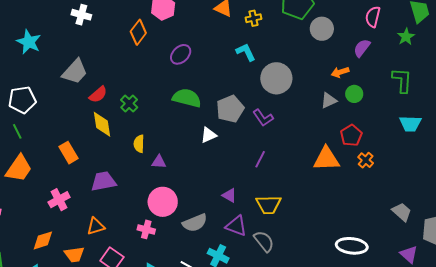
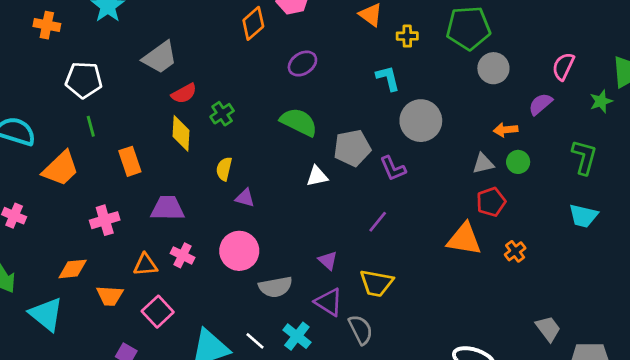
green line: (17, 131) -> (91, 126), moved
red pentagon: (351, 135) -> (491, 202), moved
pink cross: (146, 229) -> (183, 255), moved

